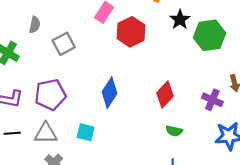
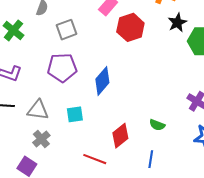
red diamond: (165, 94) -> (120, 136), moved
purple pentagon: (50, 95) -> (62, 68), moved
cyan square: (86, 132) -> (75, 114), turned -30

